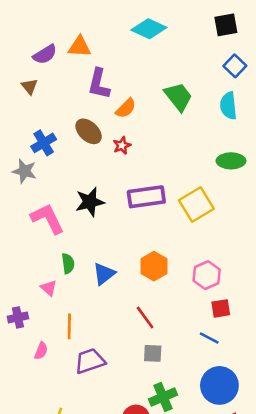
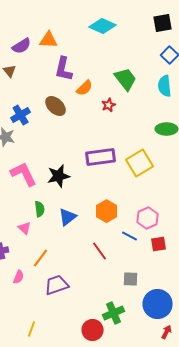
red star: (122, 145) -> (109, 105), moved
black star: (90, 202) -> (59, 176), moved
orange line: (69, 326) -> (41, 258), turned 36
blue line: (209, 338) -> (130, 236), moved
gray square: (153, 353) -> (131, 279), moved

